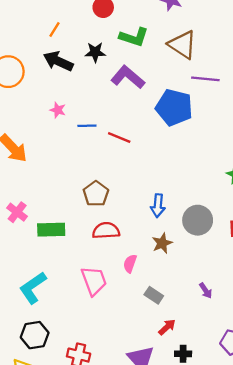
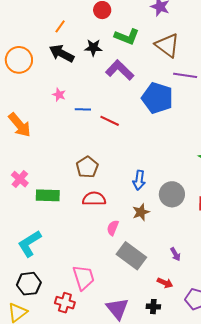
pink trapezoid: (94, 281) -> (84, 278), moved
gray rectangle: (154, 295) -> (131, 256), size x1.8
red arrow: (167, 327) -> (165, 283), moved, turned 63

